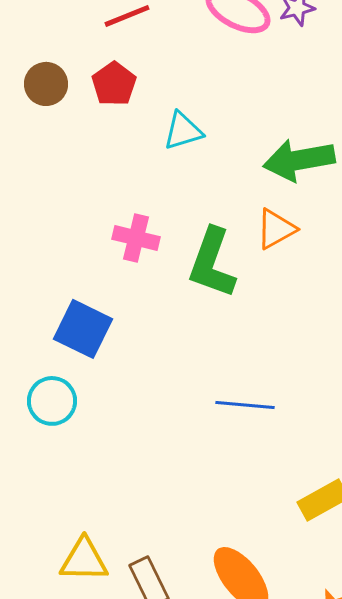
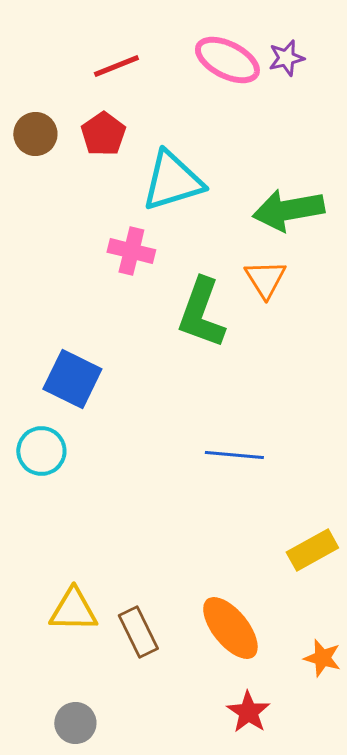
cyan triangle: (183, 131) -> (172, 181), size x1.6
orange triangle: (276, 229) -> (265, 279), turned -33
pink cross: (136, 238) -> (131, 251), moved

